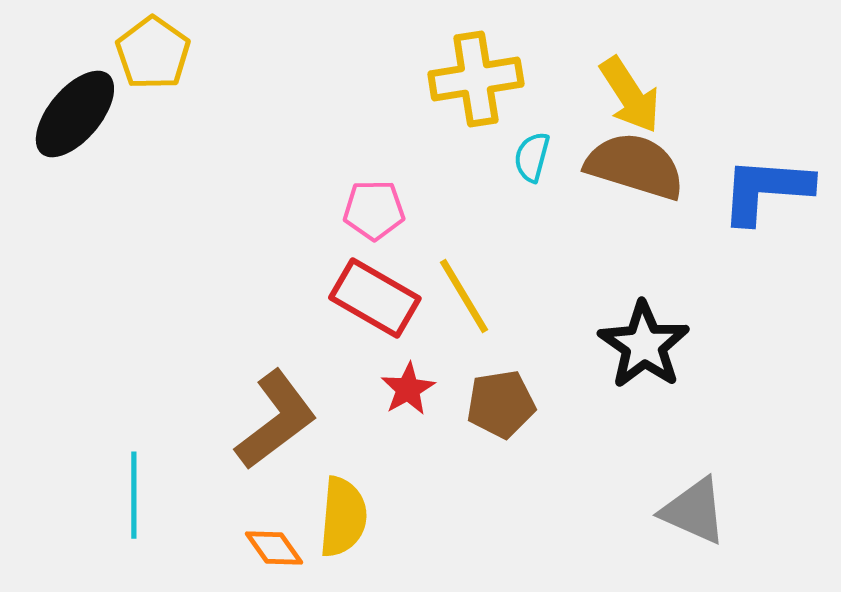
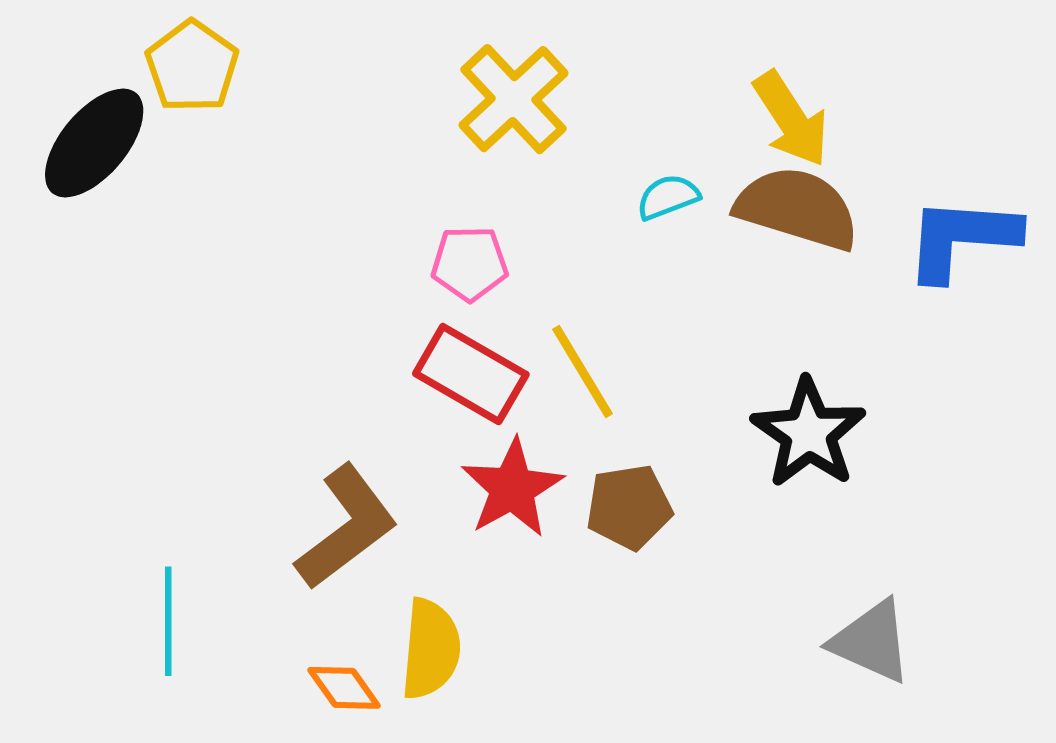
yellow cross: (476, 79) -> (513, 99), moved, turned -34
cyan semicircle: (532, 157) -> (668, 197), turned 54
red star: (408, 389) -> (512, 488), size x1.5

